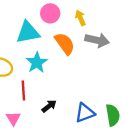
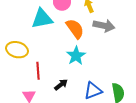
cyan star: (37, 63) -> (76, 56), moved

